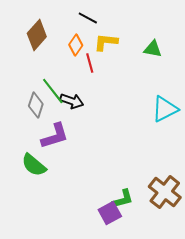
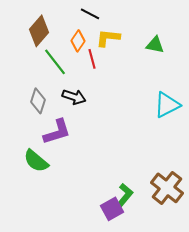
green line: (53, 91) -> (55, 62), moved
green L-shape: (123, 199) -> (125, 195), turned -35

